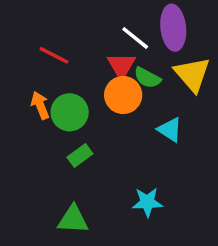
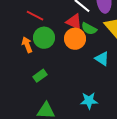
red triangle: (121, 66) -> (74, 22), turned -36
green circle: (70, 112) -> (44, 38), moved
green rectangle: (80, 155) -> (40, 76), moved

